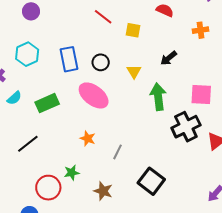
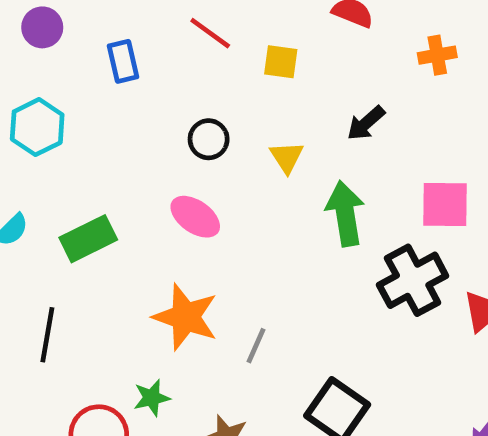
blue rectangle: (69, 59) -> (123, 61), moved, size x0.7
pink ellipse: (94, 95) -> (195, 217), size x0.7
orange star: (88, 138) -> (186, 317), size x1.8
black line: (28, 144) -> (47, 335), turned -40

